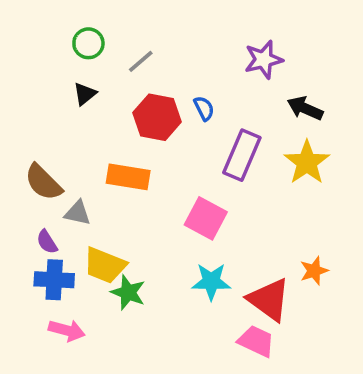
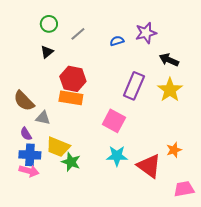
blue semicircle: (204, 108) -> (117, 41), moved, turned -80
red hexagon: (157, 117) -> (73, 79), moved
pink arrow: (67, 330) -> (29, 171), moved
pink trapezoid: (256, 341) -> (184, 189), moved, turned -35

